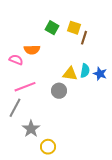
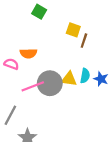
green square: (52, 28) -> (39, 12), moved
pink line: (25, 87) -> (33, 86), moved
gray circle: (59, 91) -> (50, 83), moved, size x1.5

